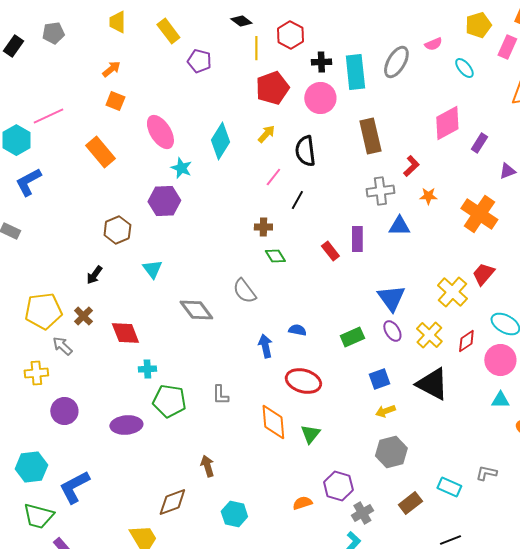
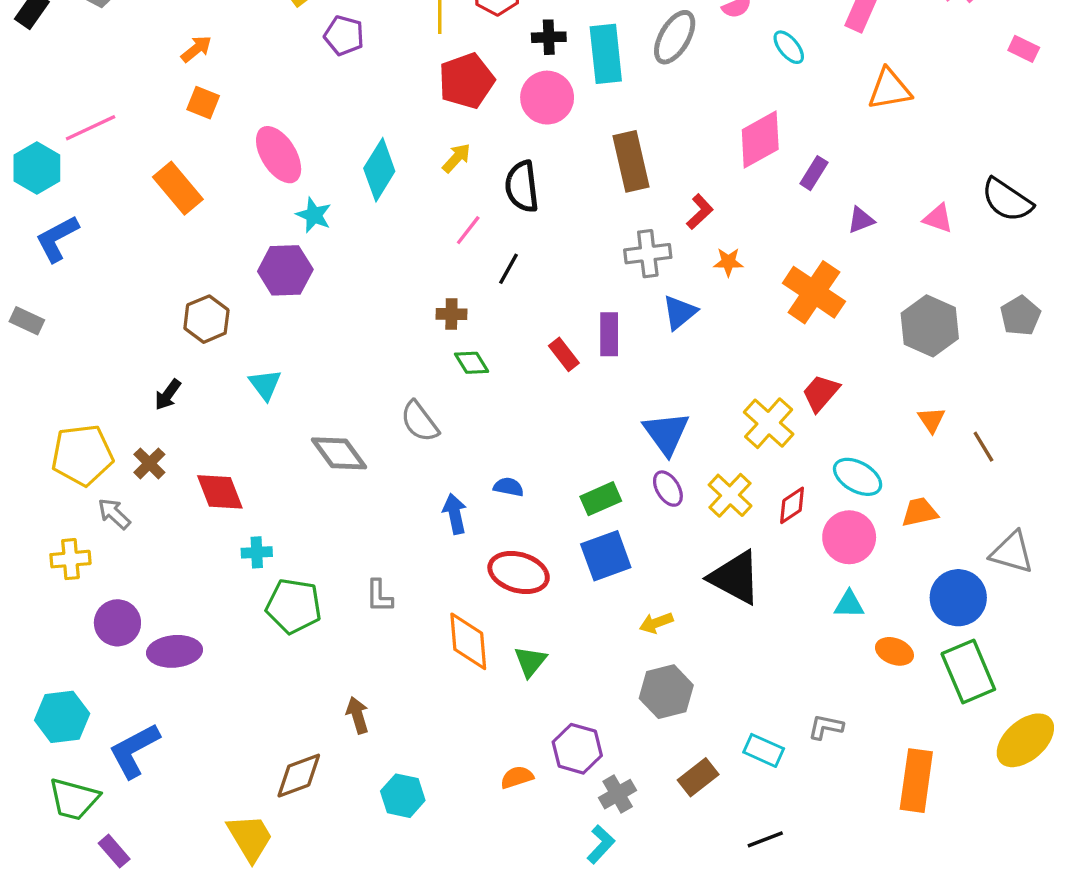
blue triangle: (399, 226) -> (680, 312), turned -40
blue square: (379, 379) -> (606, 556), moved, size x1.4
purple ellipse: (126, 425) -> (175, 651), moved

